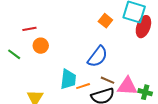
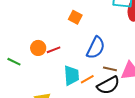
orange square: (105, 21) -> (75, 17), moved
red line: (29, 29) -> (54, 50), moved

